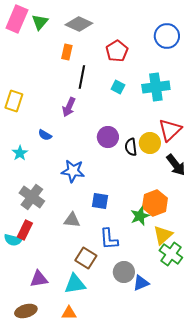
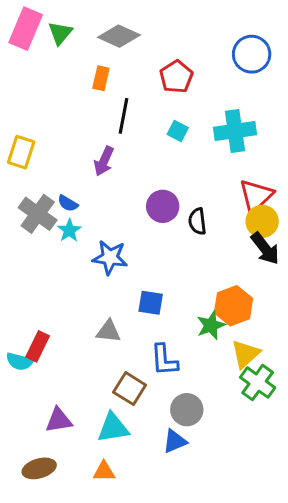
yellow circle: (150, 143) -> (262, 221), moved
cyan star: (20, 153) -> (69, 230), moved
gray cross: (32, 197) -> (38, 214), moved
blue triangle: (141, 283) -> (175, 441), moved

